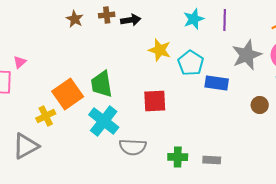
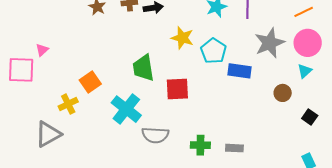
green trapezoid: (102, 84) -> (143, 68), moved
orange square: (68, 94) -> (90, 82), size x0.7

